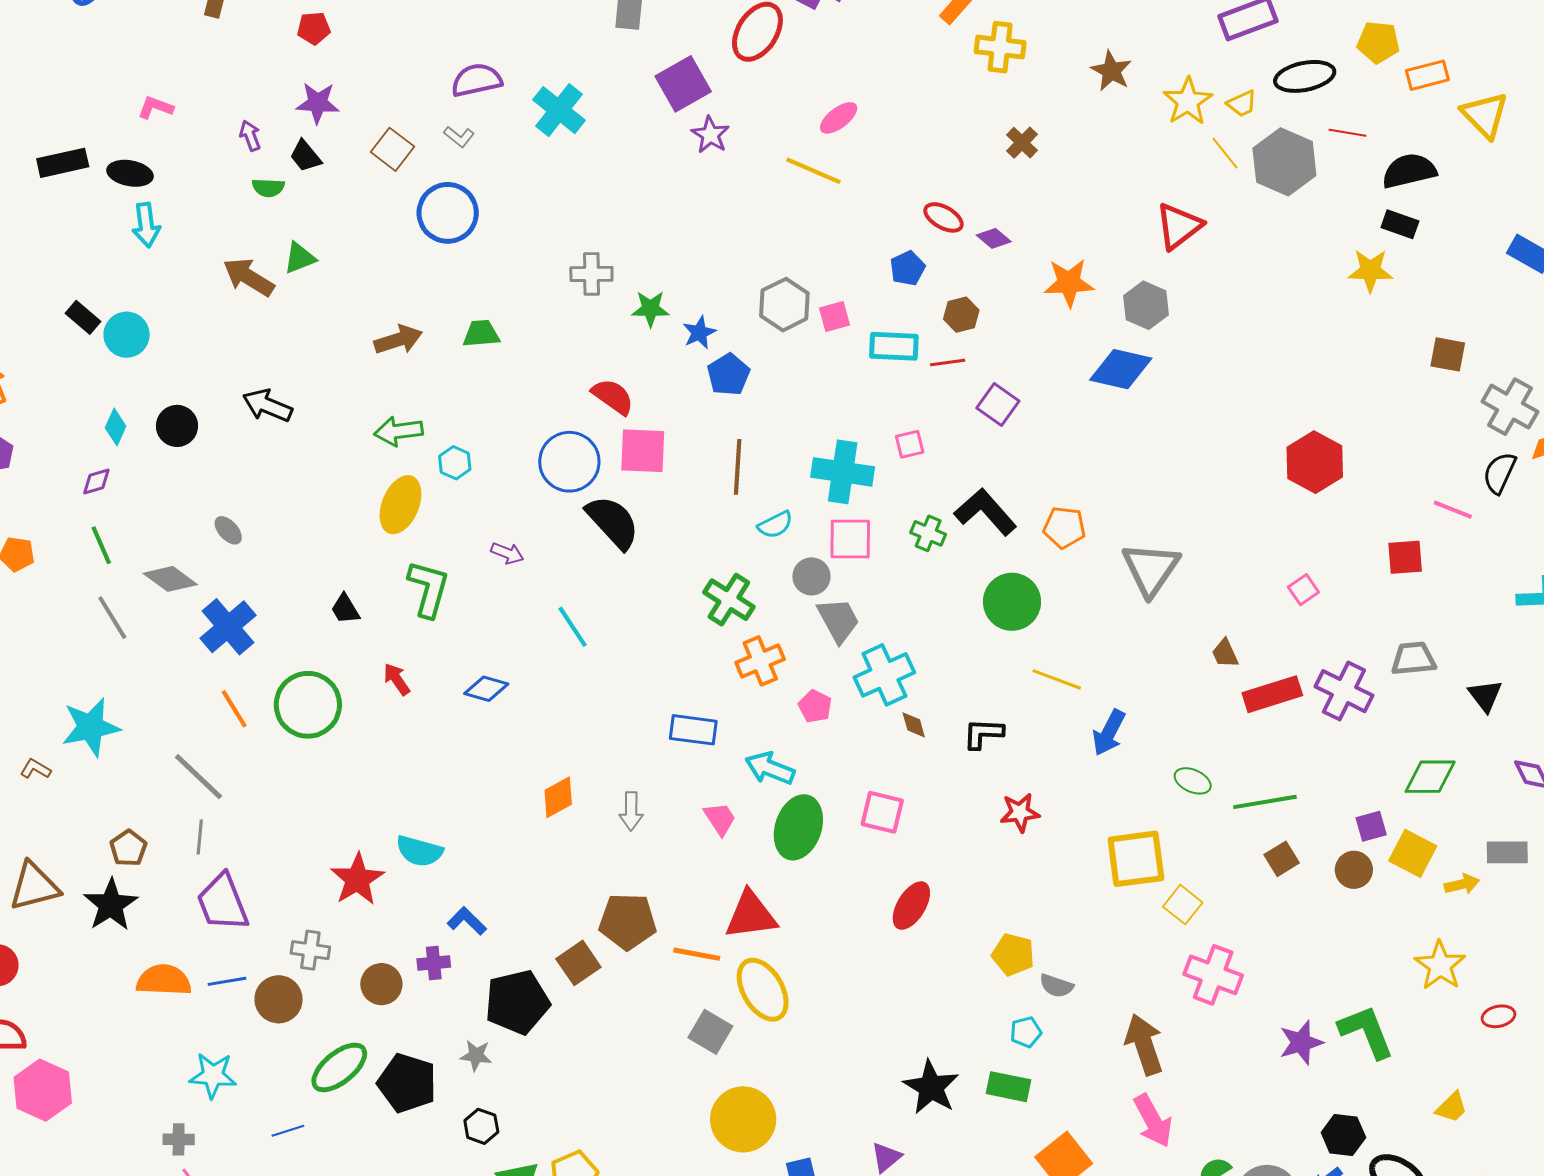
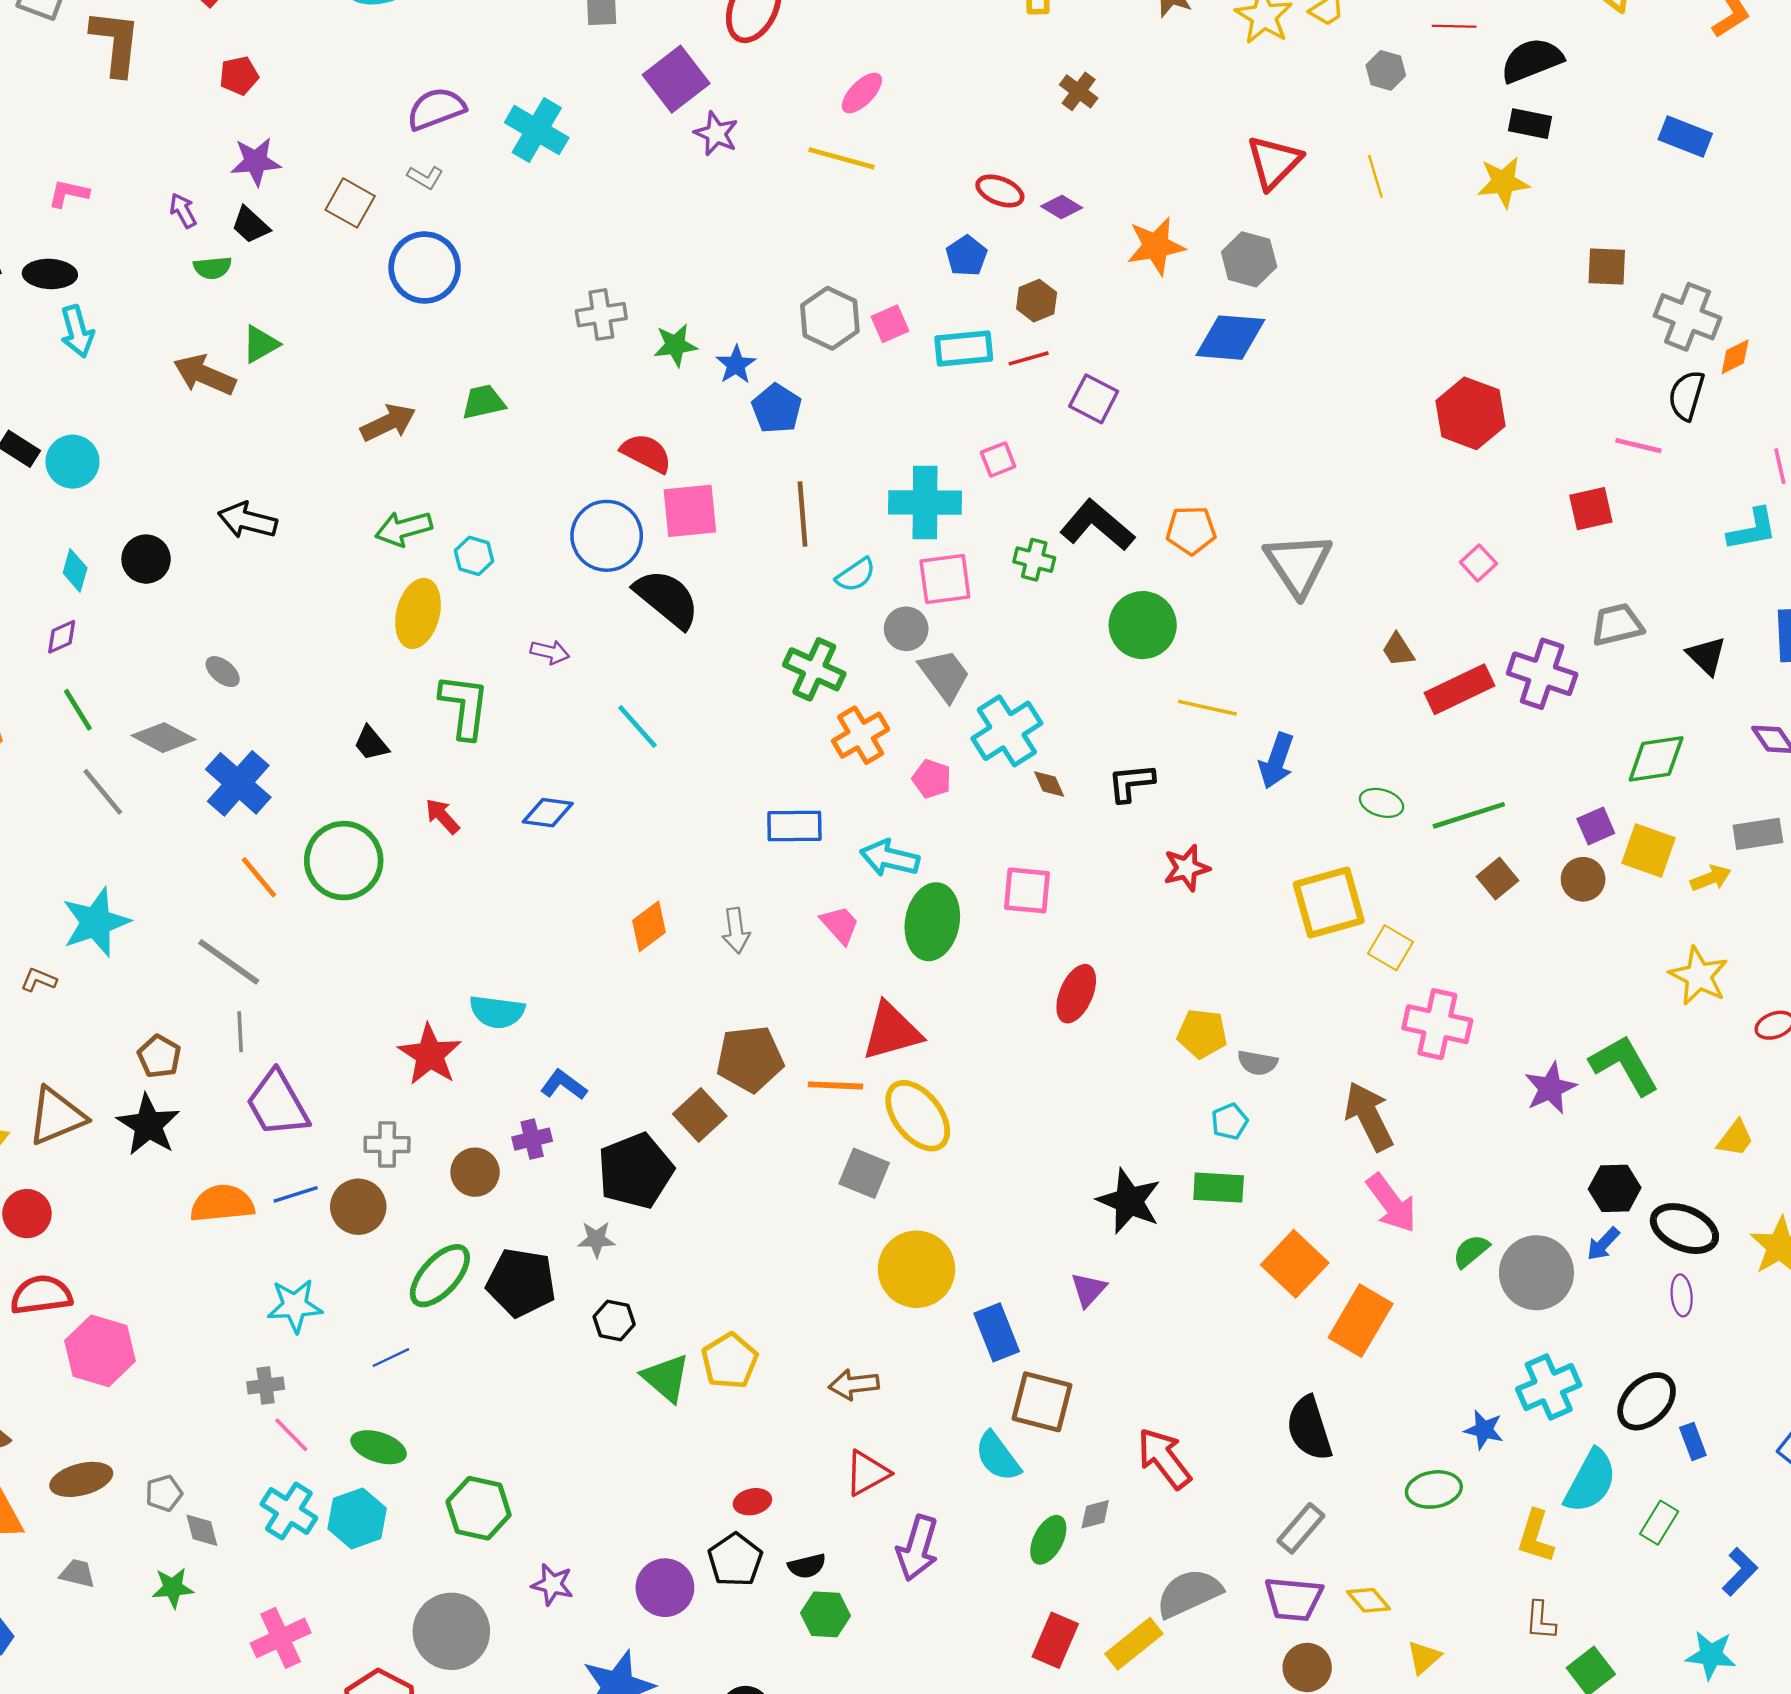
yellow line: (1225, 153) -> (1375, 176), moved, turned 30
gray hexagon: (1284, 162) -> (1386, 70), size x0.5

